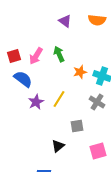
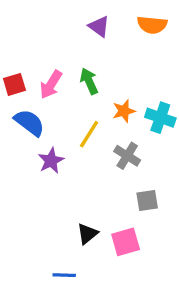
yellow line: (59, 99) -> (89, 134), moved
gray cross: (97, 102) -> (127, 156), moved
gray square: (77, 126) -> (147, 200), moved
pink square: (98, 151) -> (126, 242), moved

